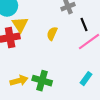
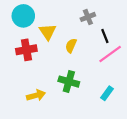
yellow triangle: (20, 25) -> (48, 32), moved
green cross: (42, 81) -> (69, 82), moved

